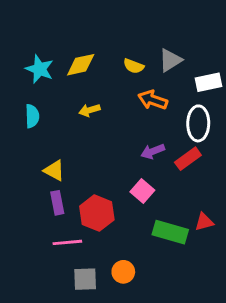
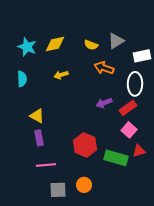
pink square: (142, 191) -> (129, 130), moved
red hexagon: (97, 213) -> (85, 145), moved

